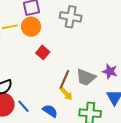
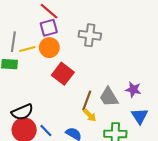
red square: (43, 52) -> (63, 74), size x1.5
gray trapezoid: (86, 77) -> (109, 97), turned 40

